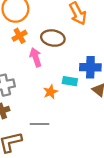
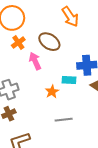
brown ellipse: (53, 38) -> (49, 42), turned 30
gray line: (40, 124) -> (64, 120), moved

